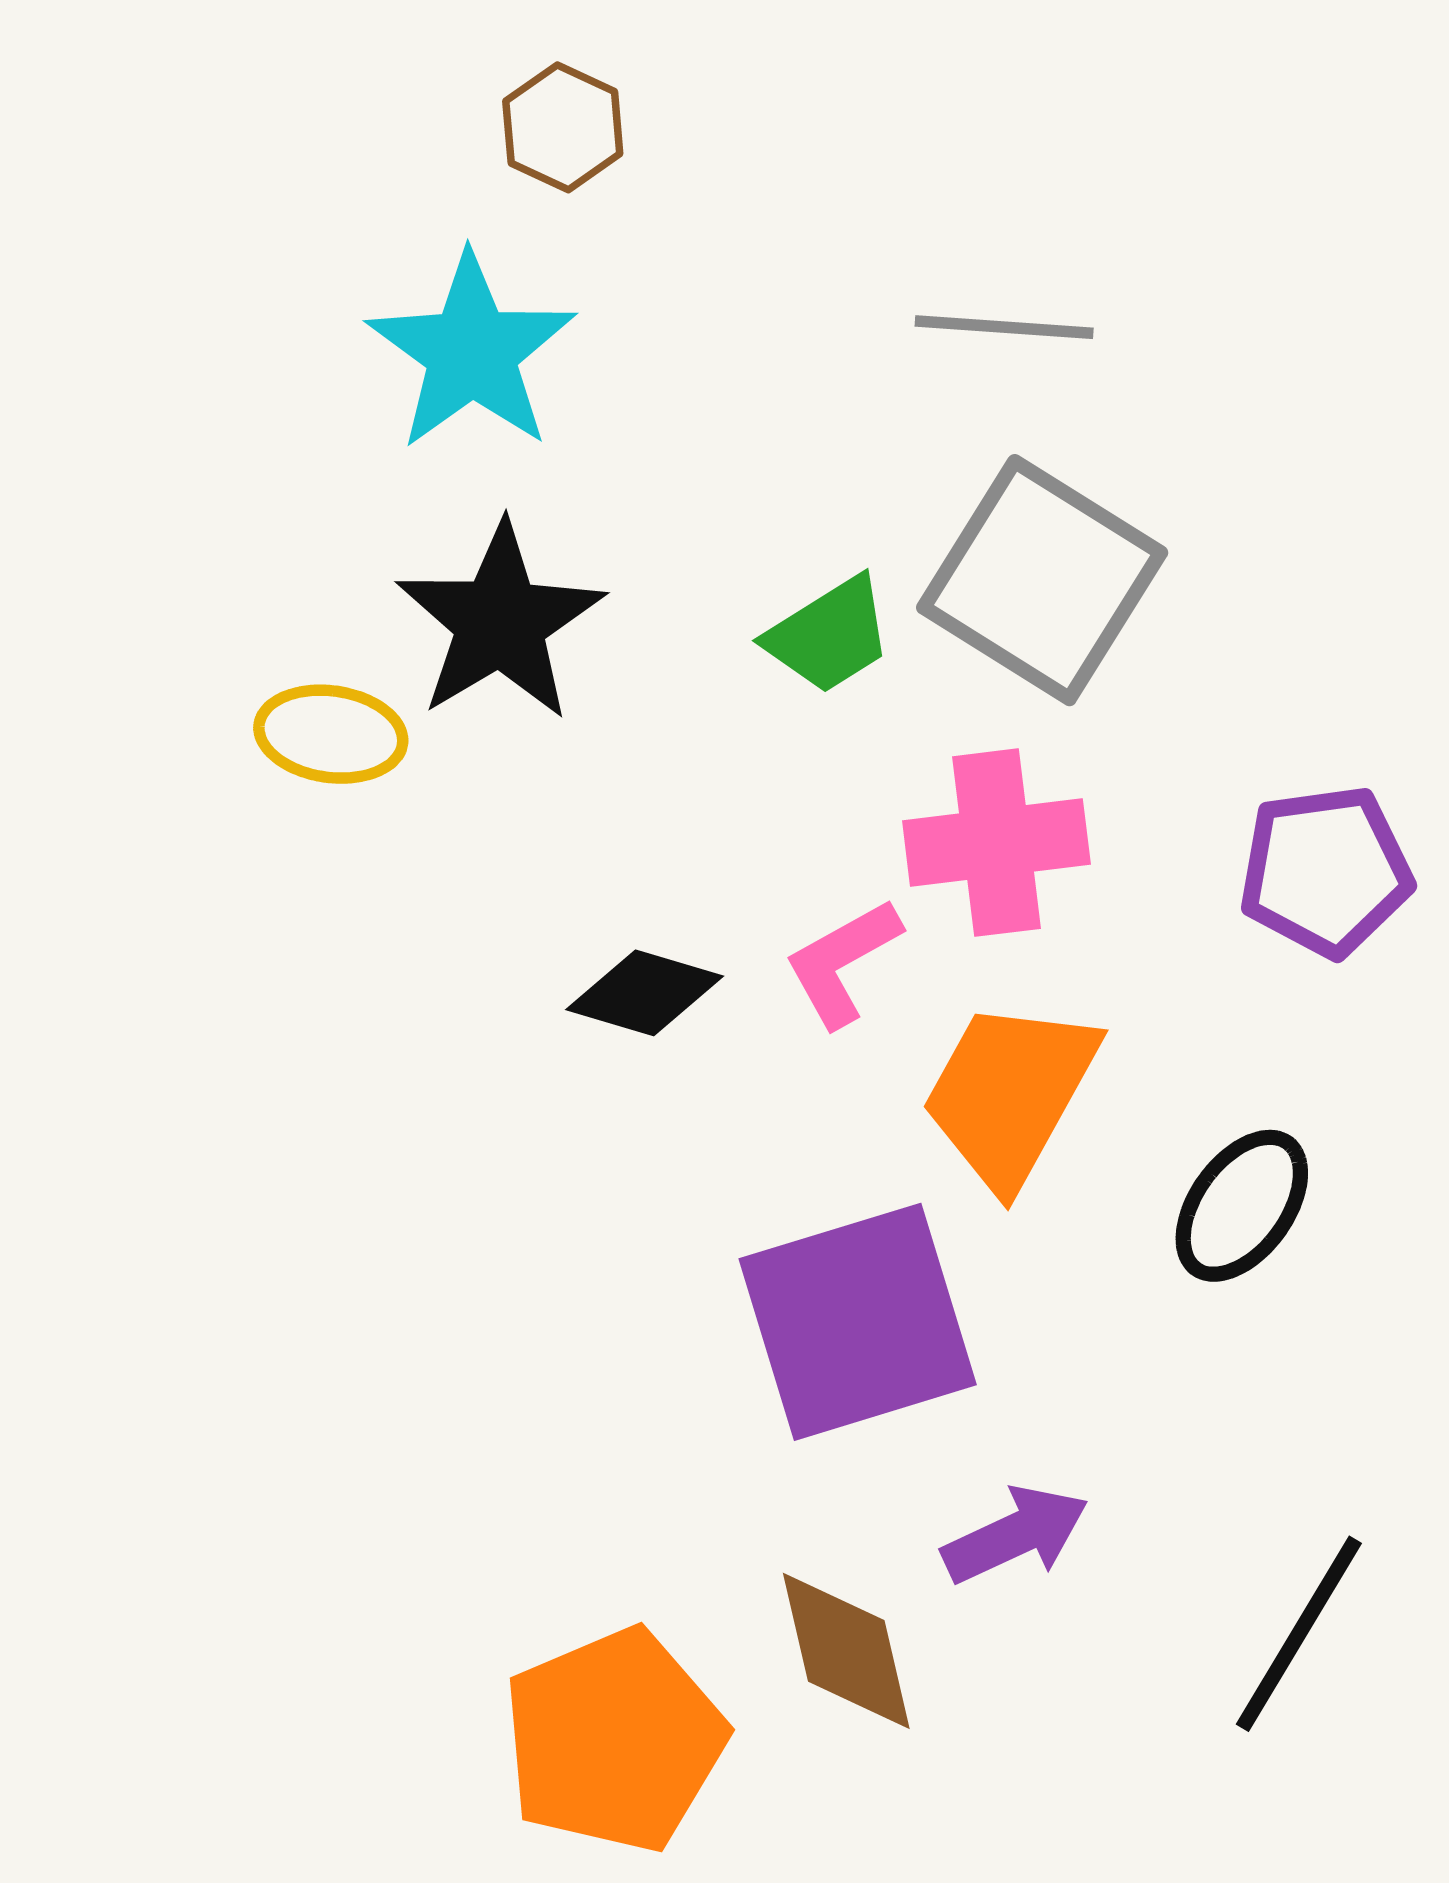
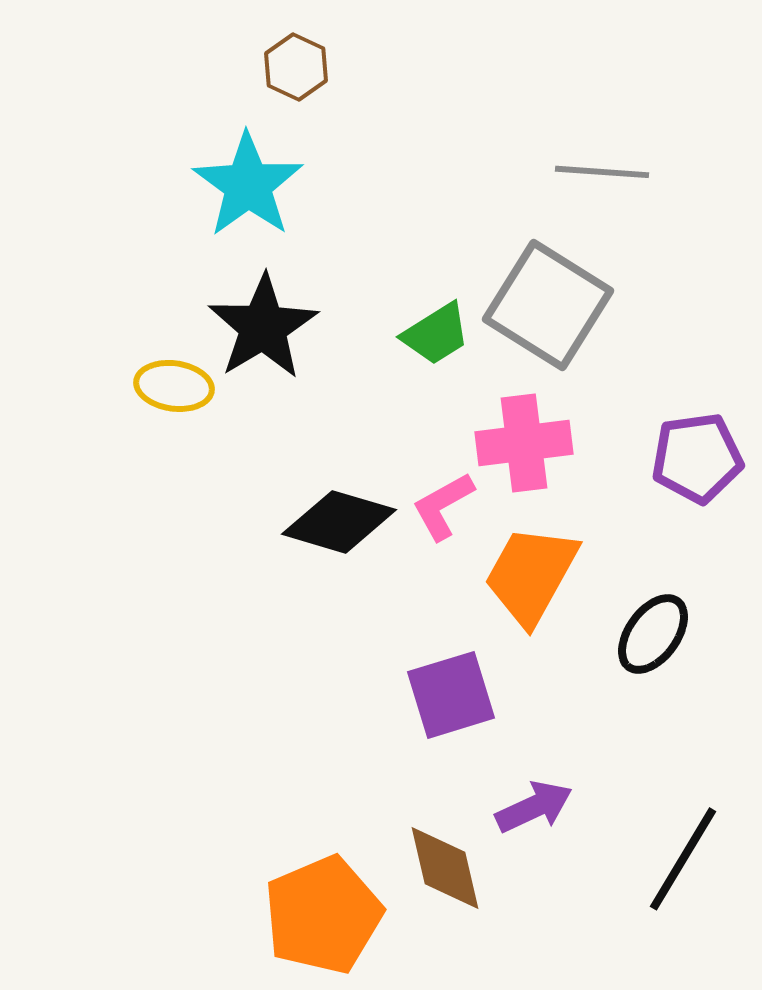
gray line: (1004, 327) -> (602, 172), moved
black diamond: (645, 993) -> (339, 522), size x1.4
purple square: (858, 1322) -> (451, 695), size x0.7

